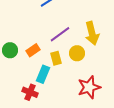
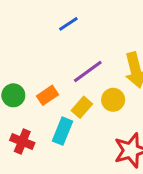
yellow rectangle: (56, 58) -> (82, 107), turned 56
red cross: (30, 92) -> (22, 141), moved

